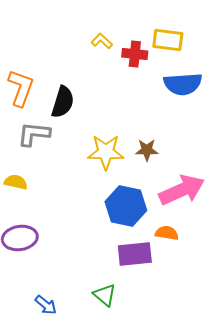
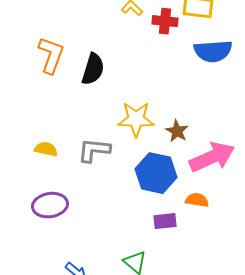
gray L-shape: (34, 134) -> (94, 150), moved
brown star: (147, 150) -> (177, 131), moved, turned 30
purple rectangle: (135, 254) -> (165, 221), size x0.7

